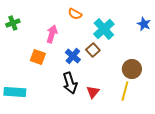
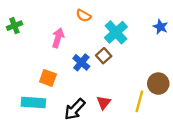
orange square: (38, 57) -> (48, 78), moved
brown circle: (132, 69) -> (158, 84), moved
black arrow: (70, 83) -> (75, 109), moved, turned 60
cyan rectangle: (15, 92) -> (33, 103), moved

